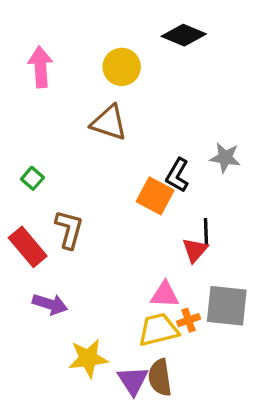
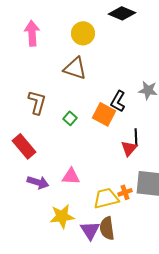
green square: (32, 178) -> (70, 118), moved
brown L-shape: (69, 229) -> (37, 102), moved
pink triangle: (165, 295) -> (71, 176), moved

